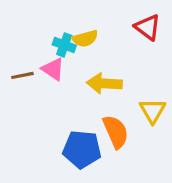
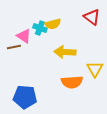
pink triangle: (53, 69) -> (24, 36), moved
orange semicircle: (116, 132) -> (72, 82), turned 110
blue pentagon: (82, 149) -> (25, 97), moved

